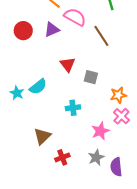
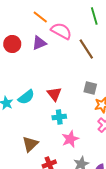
red triangle: (68, 64) -> (54, 94), moved
gray square: (91, 77) -> (90, 88), moved
pink star: (100, 131) -> (70, 139), moved

